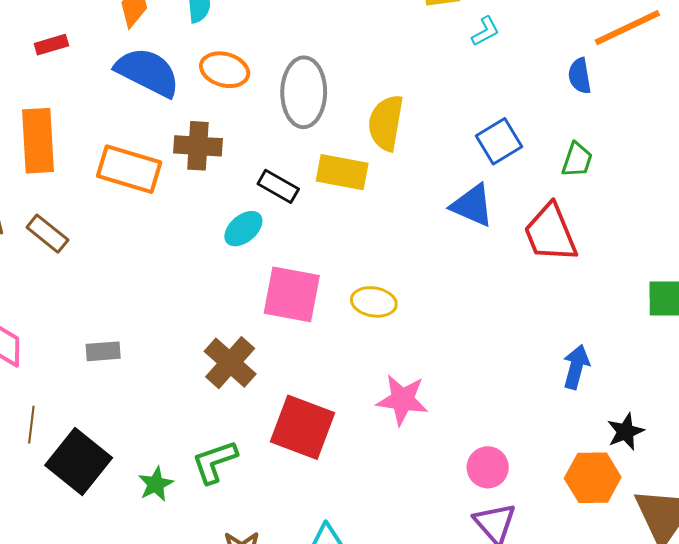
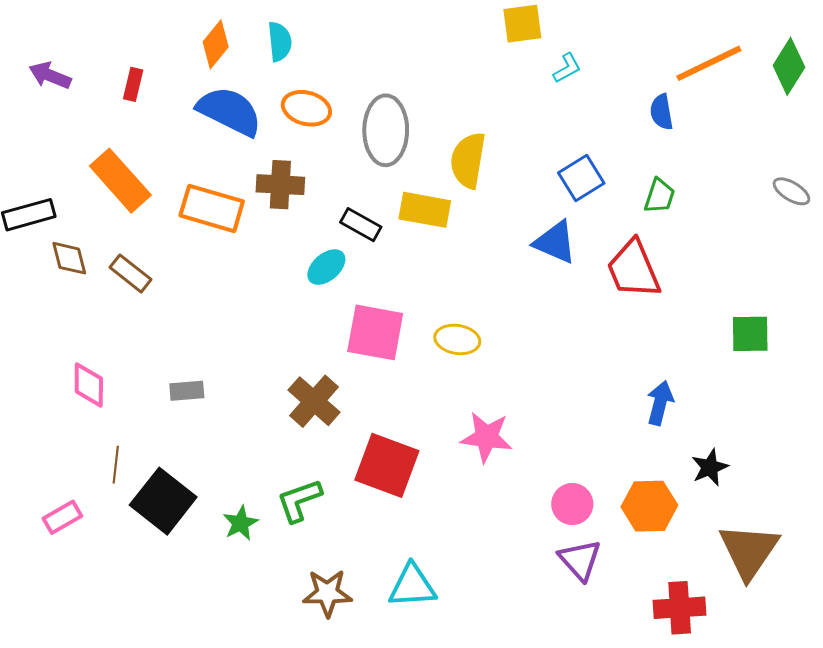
red rectangle: (51, 45) -> (133, 84), turned -60
orange rectangle: (38, 141) -> (120, 181), turned -38
orange hexagon: (593, 478) -> (649, 506), moved

